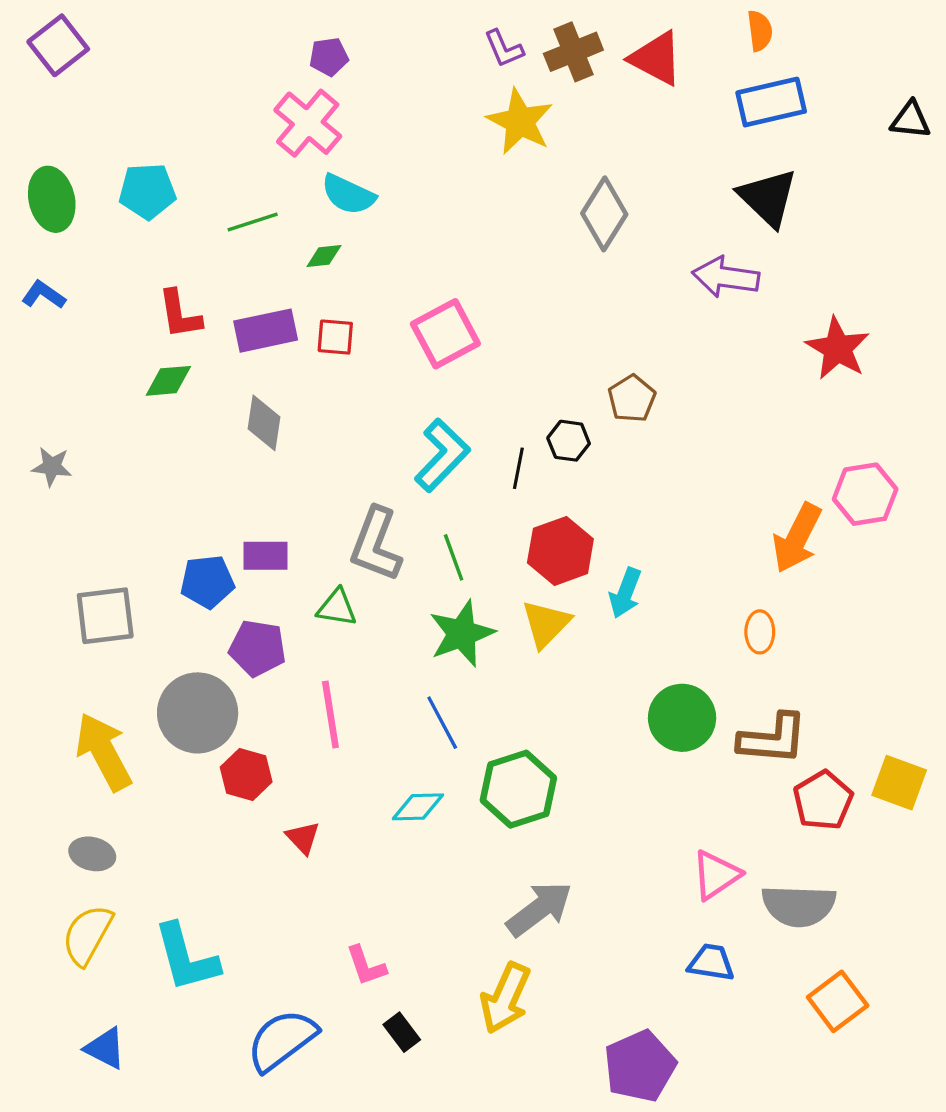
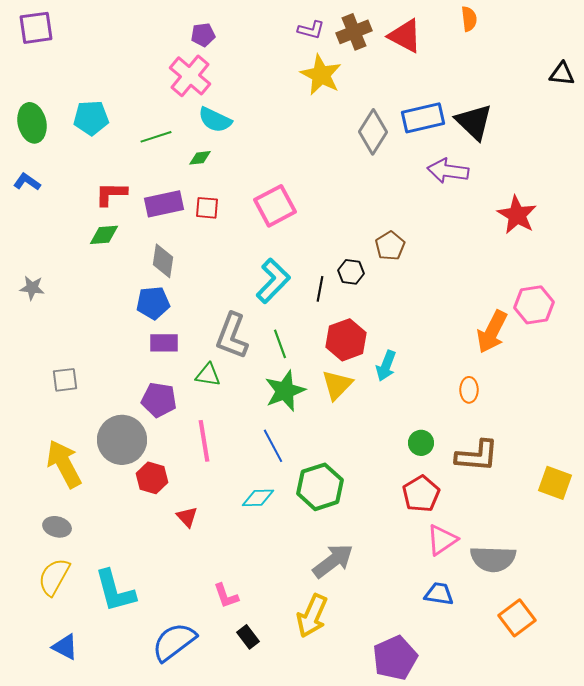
purple square: (58, 45) -> (36, 28), turned 30
purple L-shape: (504, 49) -> (311, 30), turned -52
blue rectangle: (771, 102) -> (423, 118), moved
red L-shape: (180, 314) -> (111, 194), turned 100
blue pentagon: (207, 582) -> (153, 303), moved
gray square: (105, 616) -> (65, 380), size x0.7
green circle: (682, 718) -> (421, 443), size x0.6
red pentagon: (823, 800) -> (421, 494), moved

